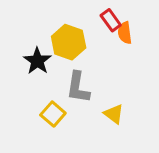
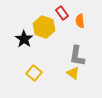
red rectangle: (111, 20) -> (62, 13), moved
gray L-shape: (78, 87) -> (77, 56), moved

